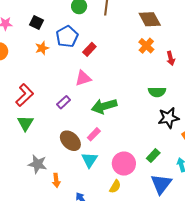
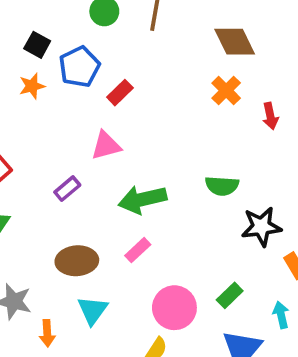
black square: (36, 22) -> (37, 45), moved
green semicircle: (157, 92) -> (222, 186), moved
pink rectangle: (94, 134) -> (138, 250), moved
brown ellipse: (70, 141) -> (77, 261), turned -50
cyan triangle: (89, 160) -> (93, 310), moved

